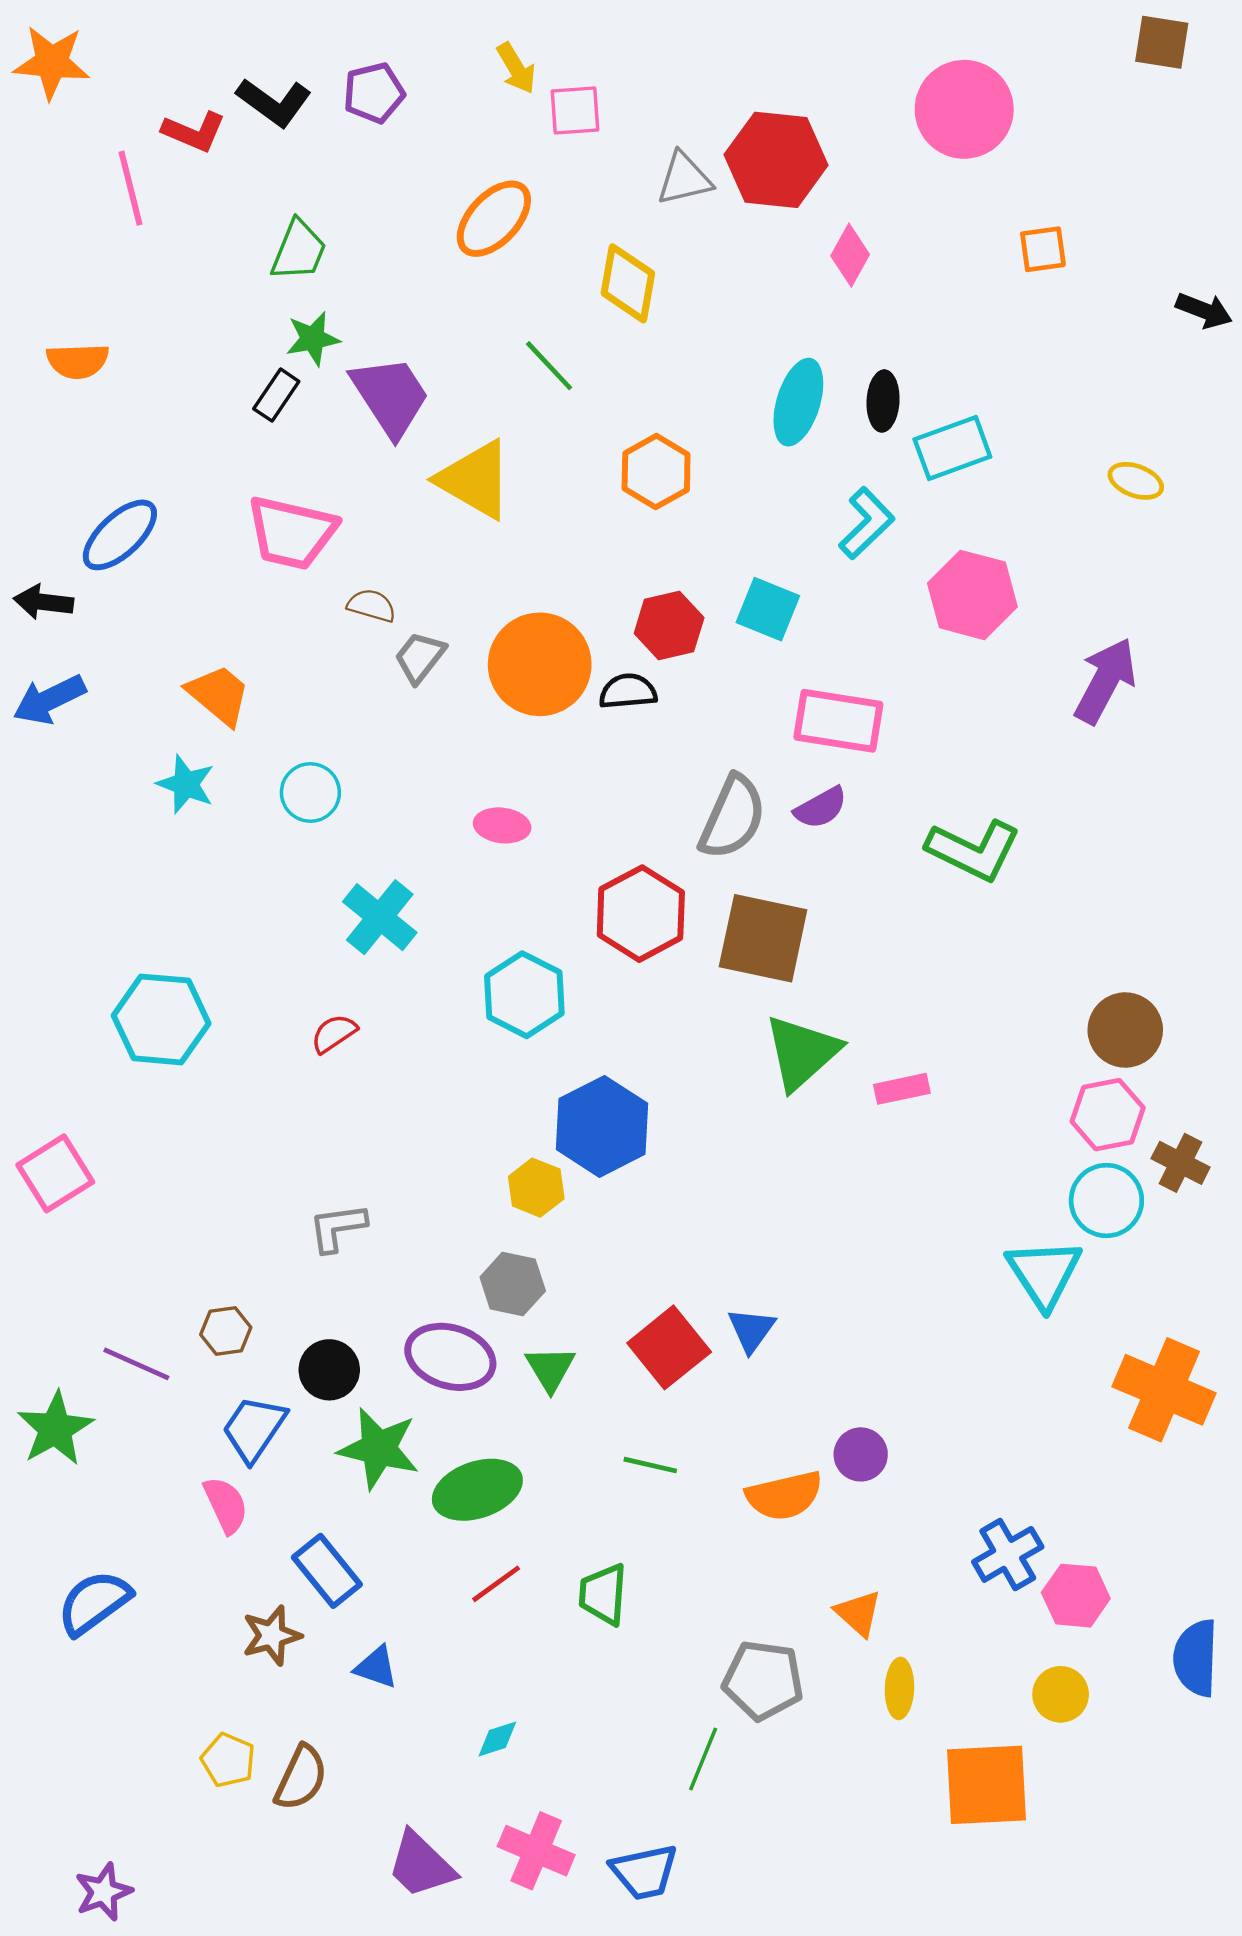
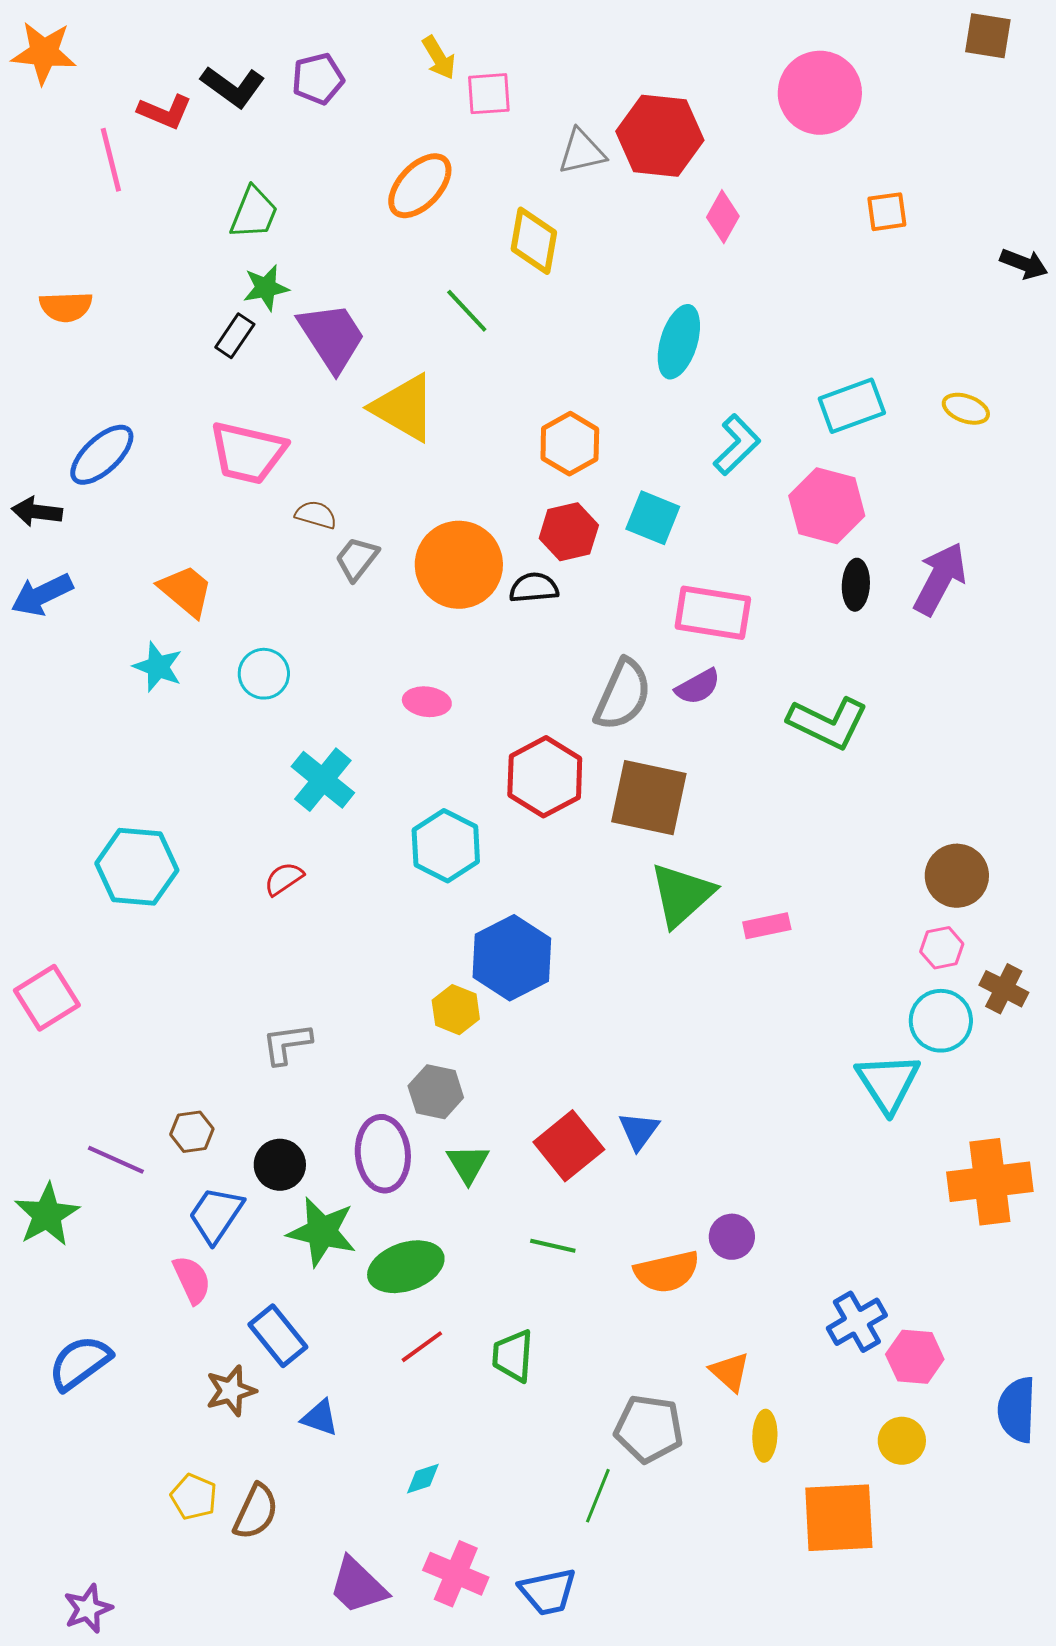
black ellipse: (883, 401) -> (856, 585), moved
cyan rectangle: (952, 448) -> (852, 406), moved
orange hexagon: (656, 471) -> (570, 444), moved
pink hexagon: (1108, 1115) -> (942, 948), size x0.7
purple ellipse: (450, 1357) -> (383, 1154), turned 68
orange cross: (1164, 1390) -> (990, 1182), turned -30

